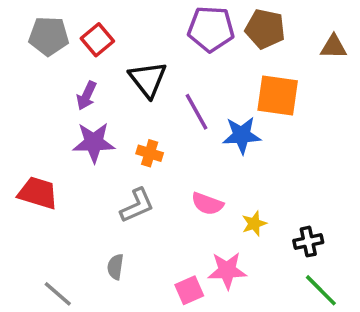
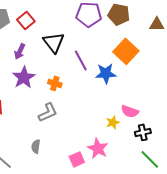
orange square: (278, 96) -> (126, 51), turned 35
purple star: (94, 142) -> (24, 77), turned -30
pink semicircle: (207, 204) -> (130, 111), moved
pink star: (227, 270) -> (98, 148), turned 30

